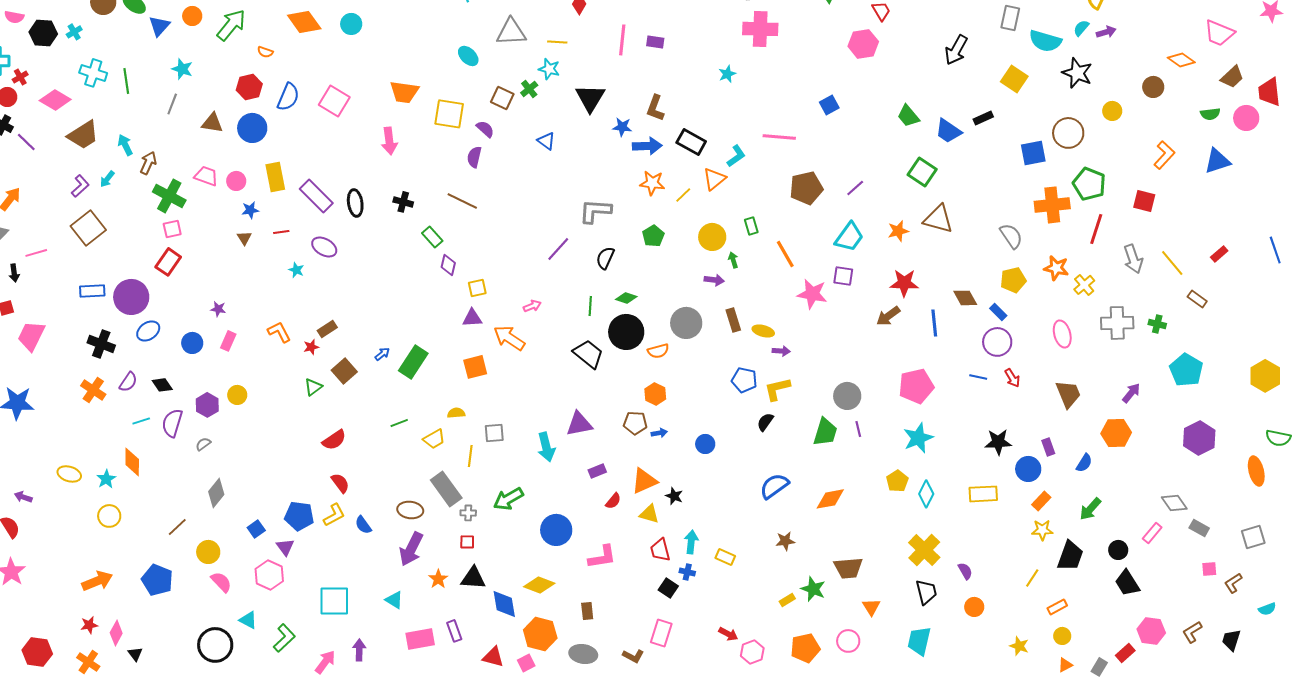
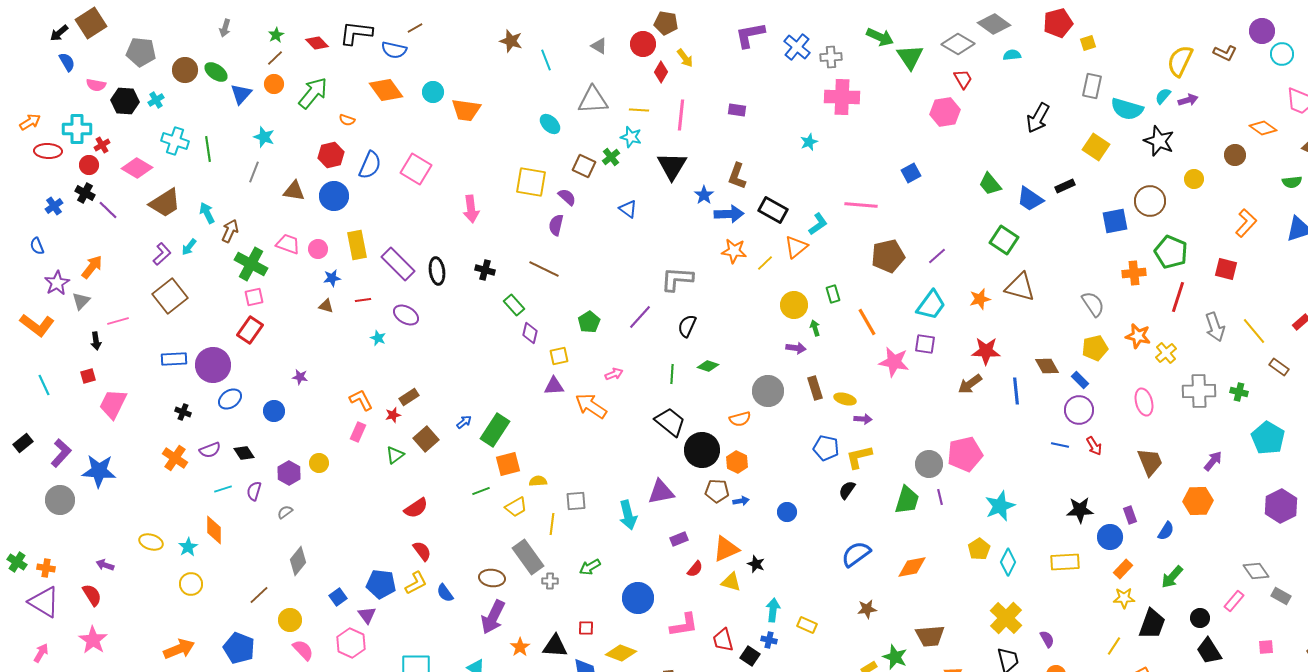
pink line: (622, 40) -> (681, 115), moved
orange trapezoid: (404, 92) -> (466, 110), moved
blue star: (622, 127) -> (704, 195), turned 30
orange cross: (1052, 205) -> (1134, 273), size x0.7
green pentagon: (653, 236) -> (589, 322), moved
brown triangle: (244, 238) -> (326, 306), turned -42
black circle: (626, 332) -> (702, 450), moved
pink rectangle: (228, 341) -> (358, 432), moved
black cross: (101, 344) -> (183, 412), size x0.6
orange square: (475, 367) -> (508, 464), moved
purple semicircle: (128, 382) -> (210, 450), turned 35
pink pentagon: (916, 386) -> (965, 454), moved
purple semicircle: (172, 423) -> (254, 491), size x0.7
green arrow: (508, 499) -> (590, 567), size x0.7
red square: (467, 542) -> (586, 628), moved
red trapezoid: (660, 550) -> (723, 640), moved
pink square: (1209, 569) -> (1266, 647), moved

